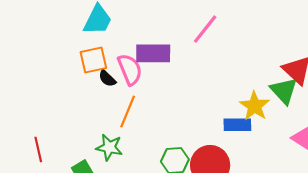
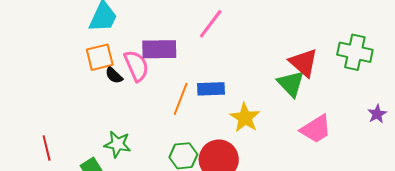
yellow star: (255, 106) -> (245, 118), moved
orange line: (128, 112) -> (181, 99), moved
blue rectangle: (237, 125) -> (211, 89), moved

